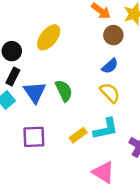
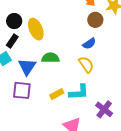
yellow ellipse: (49, 37) -> (36, 29), moved, turned -70
green semicircle: (64, 91) -> (50, 58), turned -72
blue triangle: (35, 92) -> (27, 67), moved

